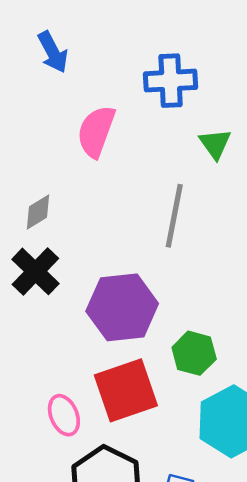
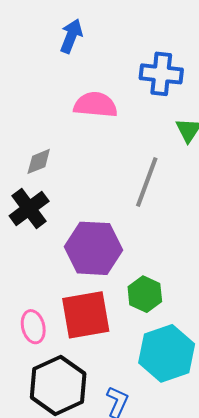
blue arrow: (53, 52) -> (71, 36), turned -140
pink semicircle: (96, 131) -> (95, 105), turned 66

